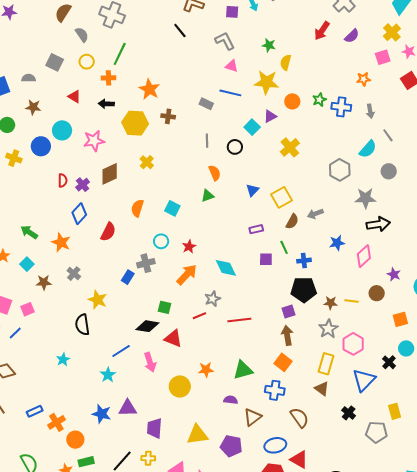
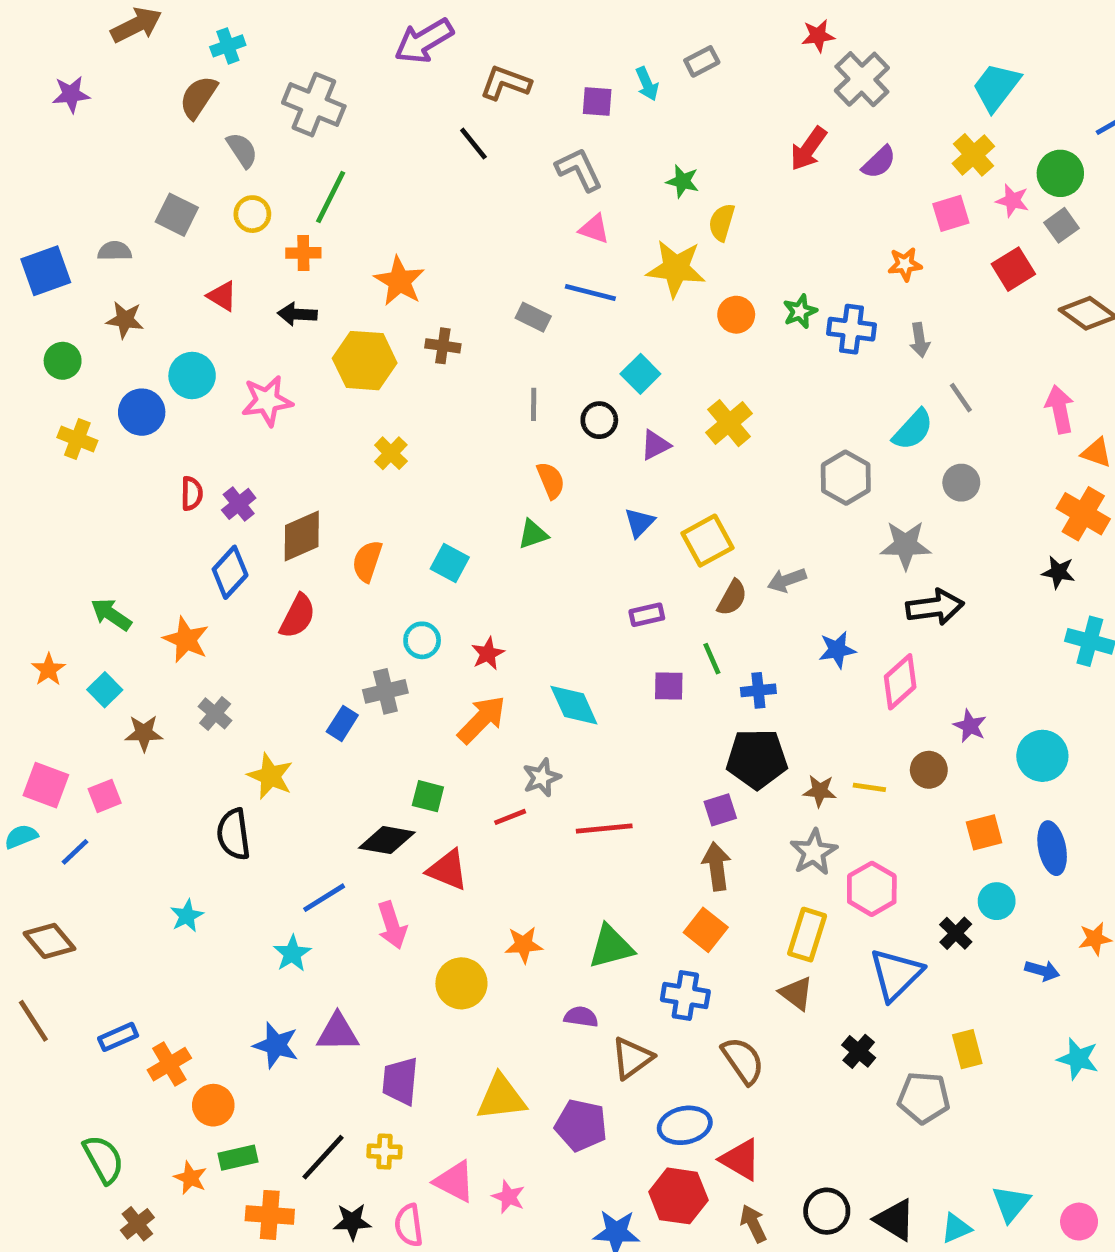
purple triangle: (270, 116) -> (655, 445), moved
brown diamond: (110, 174) -> (302, 536), moved

